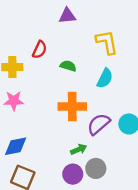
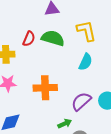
green semicircle: (68, 66) -> (53, 38), moved, size x1.6
orange cross: (72, 107) -> (45, 88), moved

